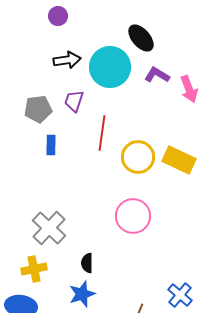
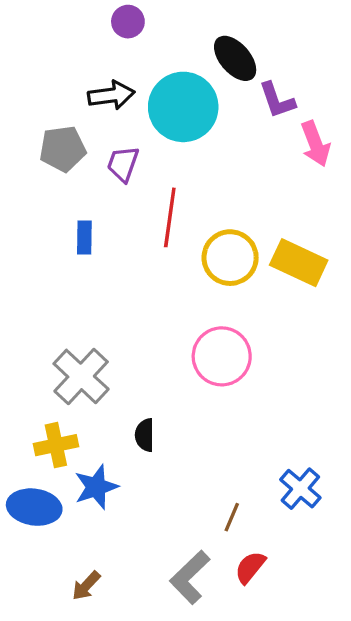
purple circle: (58, 16) -> (128, 22), moved
purple L-shape: (157, 75) -> (277, 100), moved, turned -140
gray pentagon: (38, 109) -> (63, 149), moved
blue star: (82, 294) -> (96, 487), moved

